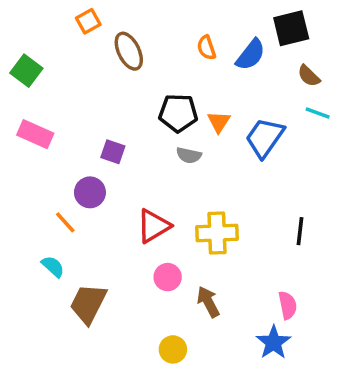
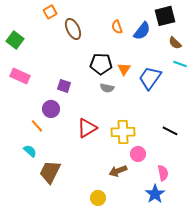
black line: (300, 231) -> (170, 131), turned -70
pink circle: (168, 277) -> (138, 154), moved
brown arrow: (208, 302) -> (118, 171), turned -84

